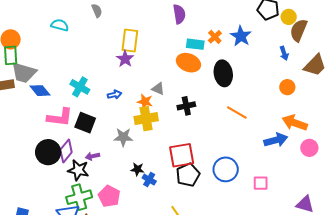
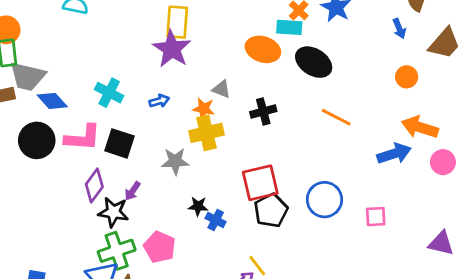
cyan rectangle: (195, 44) -> (289, 27), moved
purple star: (125, 59) -> (172, 49), size x1.5
black ellipse: (223, 73) -> (314, 62), turned -45
black circle: (48, 152) -> (37, 140), moved
purple arrow: (92, 156) -> (133, 191), turned -40

